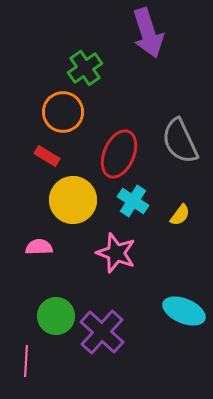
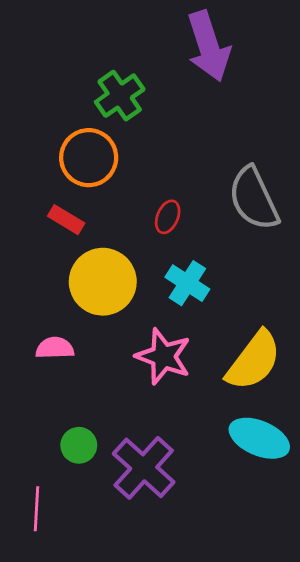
red ellipse: (119, 154) -> (168, 217), size x0.5
yellow semicircle: (180, 215) -> (254, 361), moved, size x2.0
green circle: (56, 316) -> (79, 445), size x0.7

